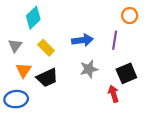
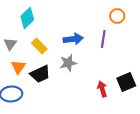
gray star: (89, 69) -> (68, 63), moved
black square: (126, 73) -> (126, 82), moved

